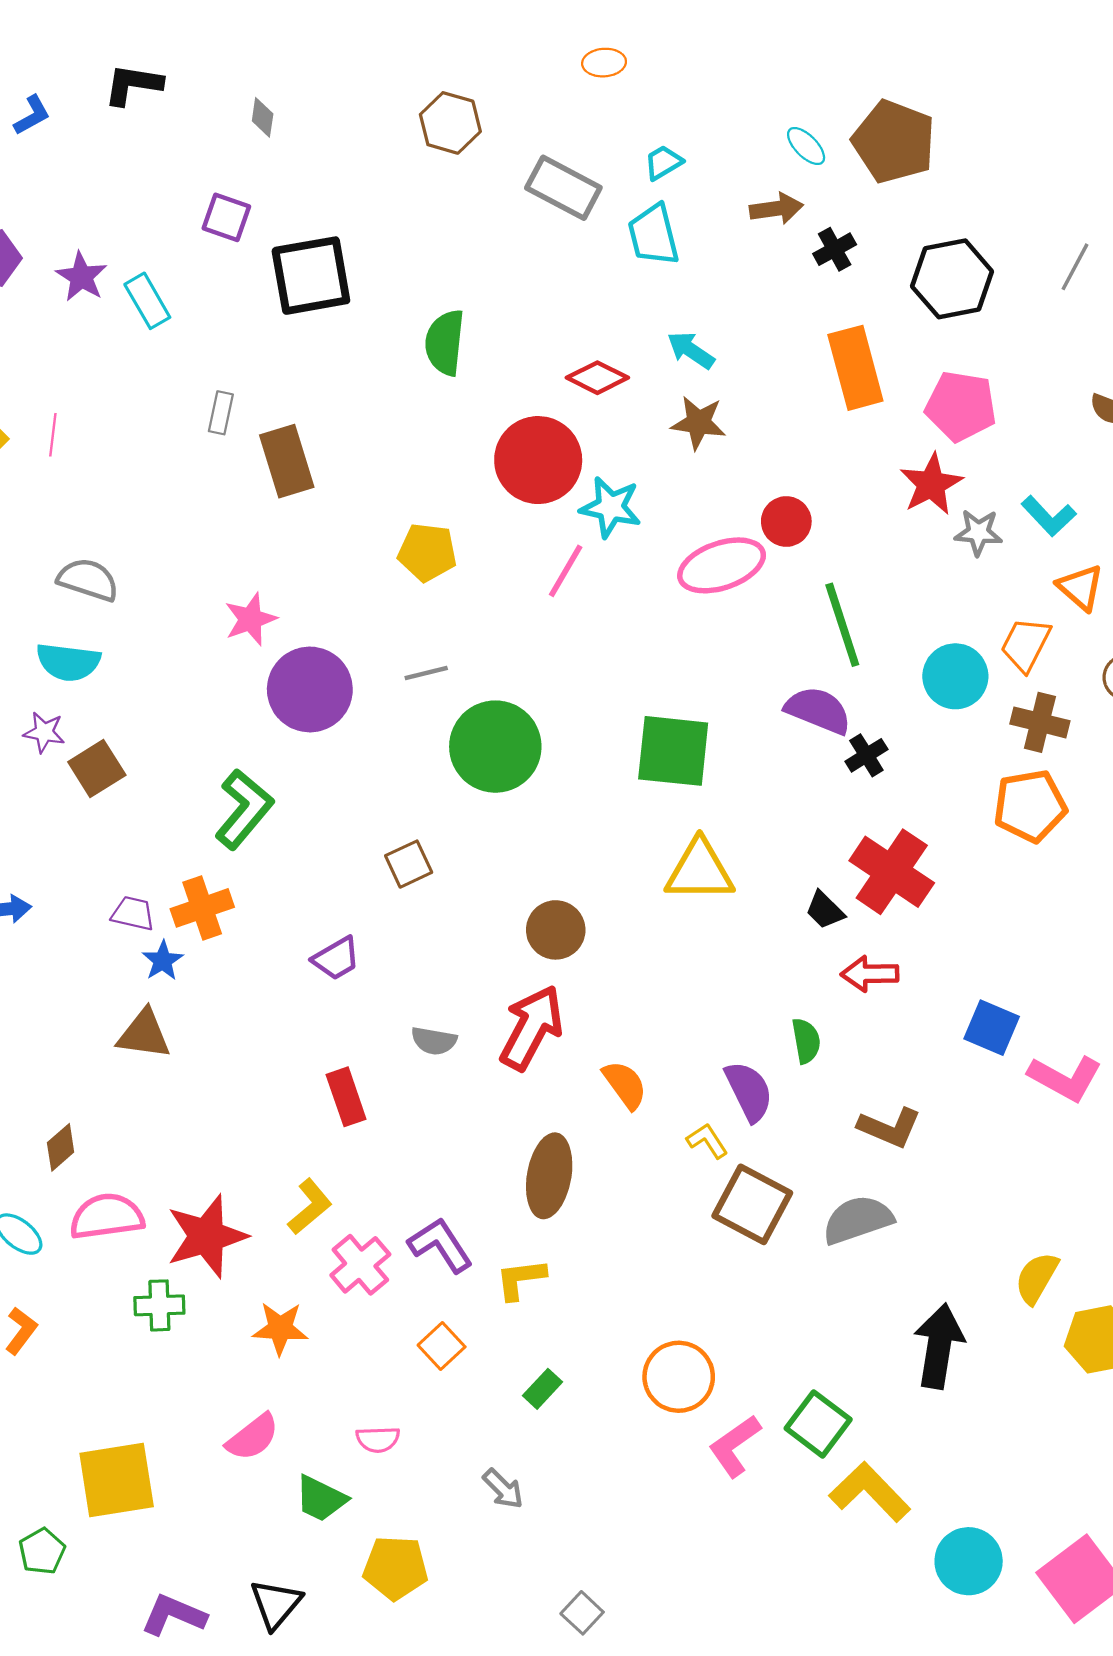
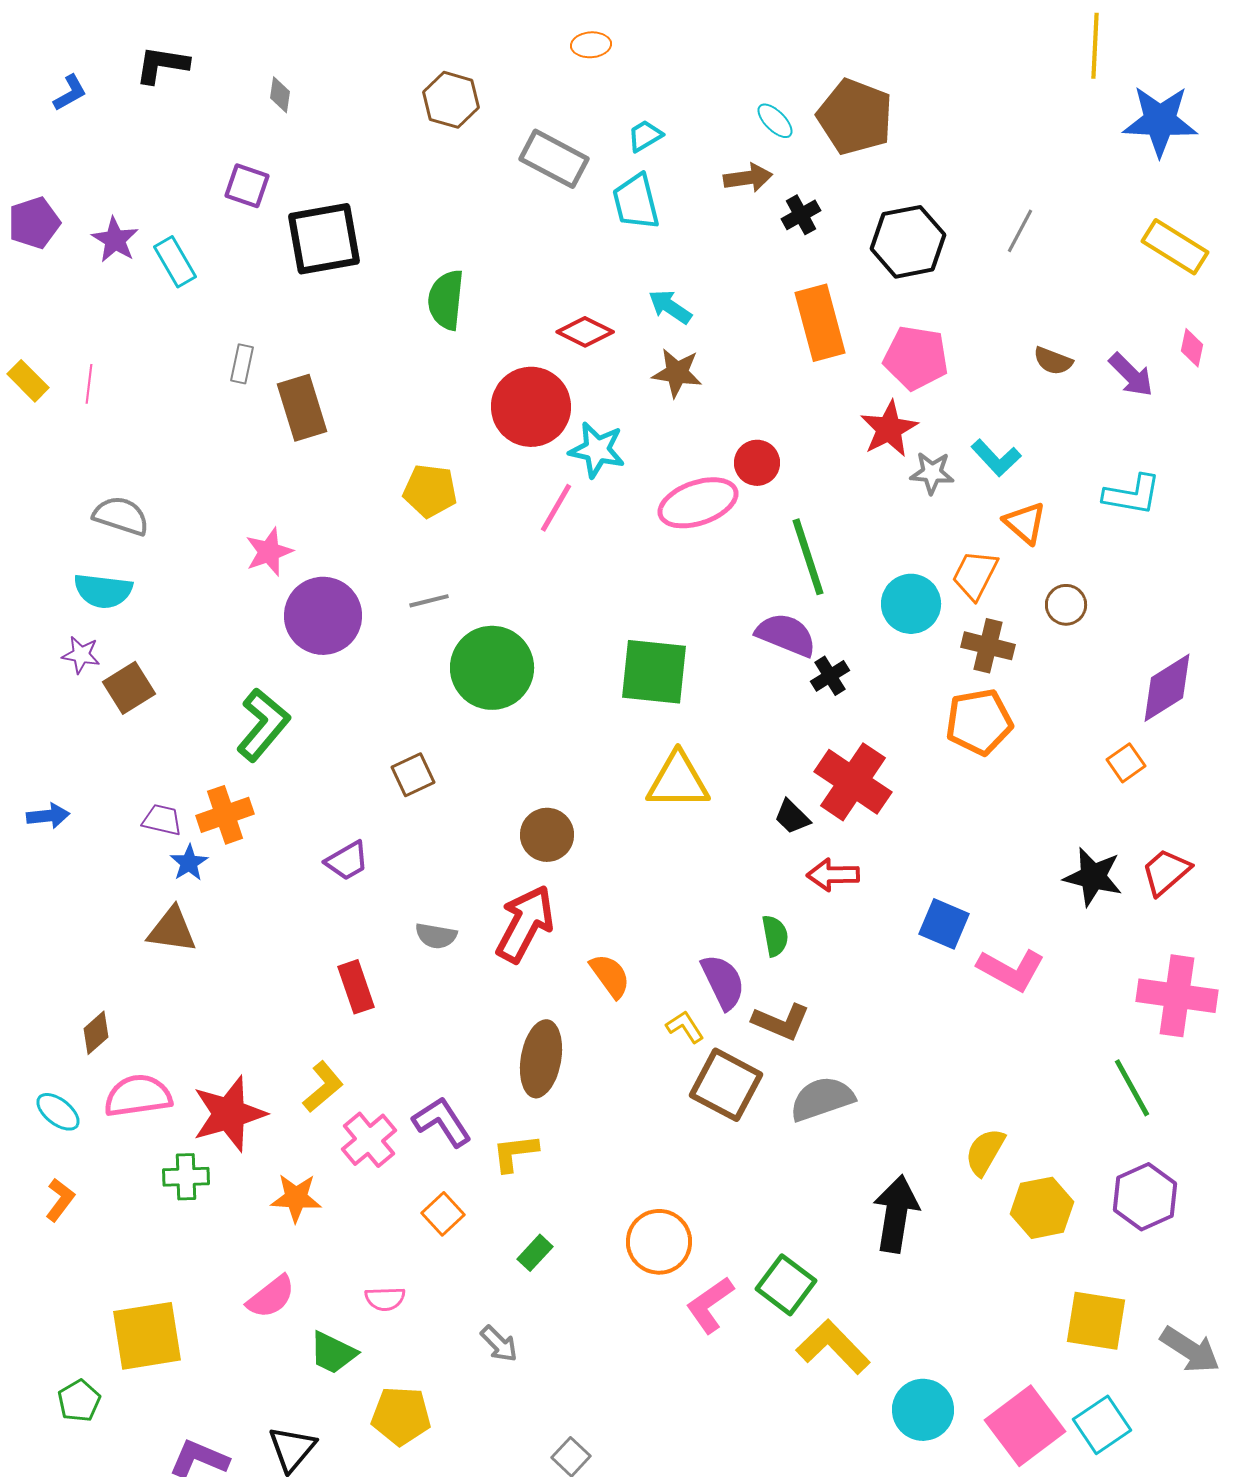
brown L-shape: (889, 1128) -> (781, 1022), moved

